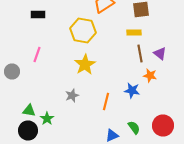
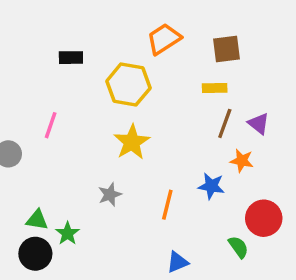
black rectangle: (38, 14) -> (71, 58), moved
brown line: (140, 54) -> (225, 123), turned 30
red circle: (163, 126) -> (264, 218), moved
green semicircle: (134, 128) -> (238, 247), moved

